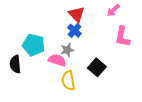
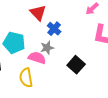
red triangle: (77, 14) -> (38, 13), moved
yellow semicircle: (68, 81) -> (26, 78), moved

